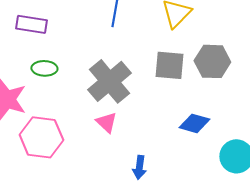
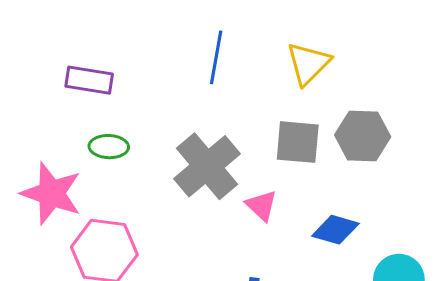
pink triangle: (106, 122) -> (261, 206), moved

